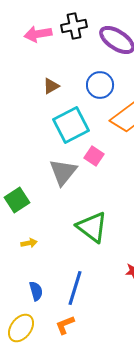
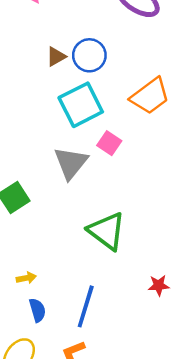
blue circle: (100, 85) -> (89, 55), moved
yellow arrow: (29, 243) -> (26, 278), moved

